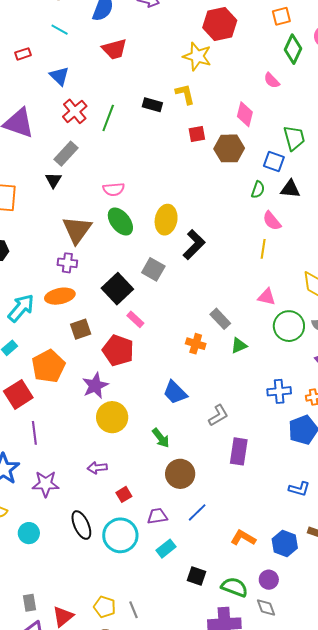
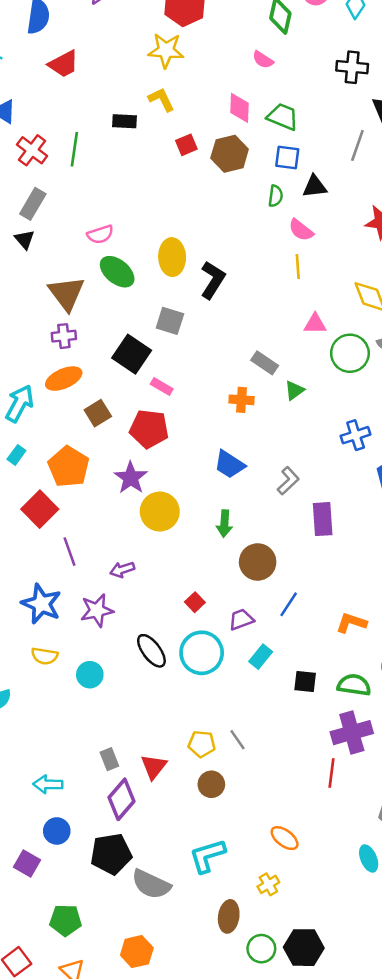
green trapezoid: (294, 138) -> (283, 117), moved, turned -40
green arrow: (161, 438) -> (224, 524), turned 55
purple arrow: (97, 468) -> (122, 570), moved

